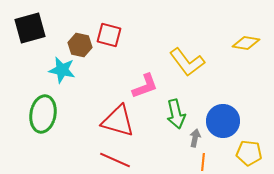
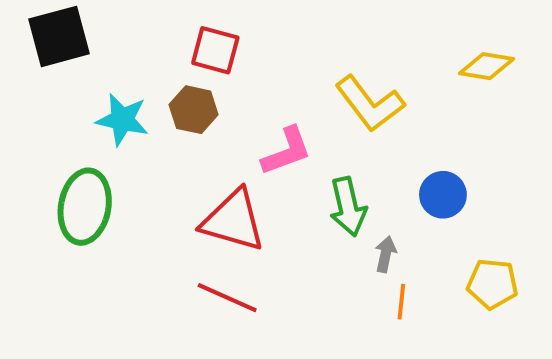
brown hexagon: (80, 45) -> (194, 110), moved
blue circle: (223, 121) -> (443, 195), moved, size x0.7

